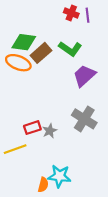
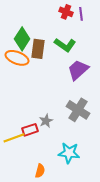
green diamond: (24, 42) -> (22, 39), turned -65
brown rectangle: (41, 53) -> (38, 49), turned -42
red rectangle: (32, 128) -> (30, 130), moved
cyan star: (59, 176) -> (69, 153), moved

